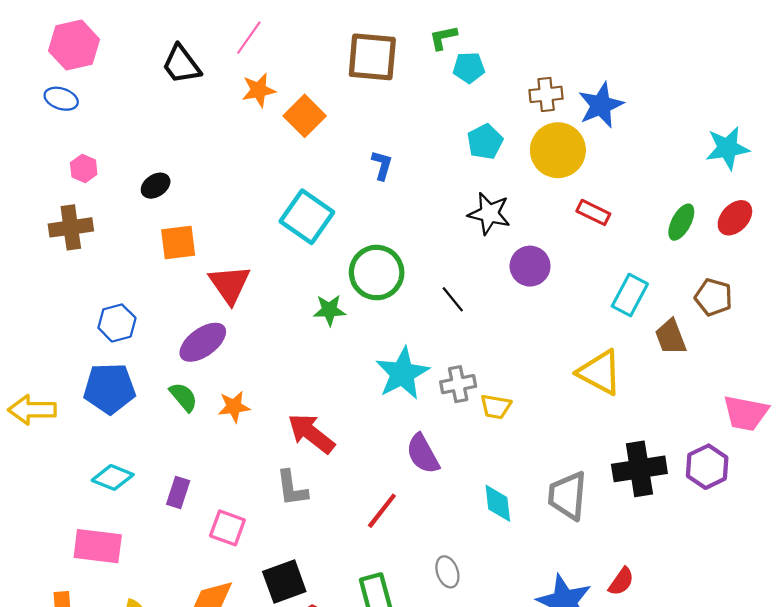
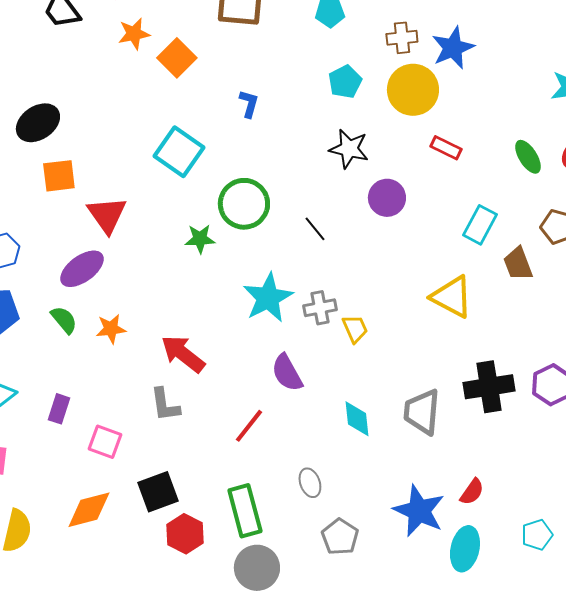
black ellipse: (156, 186) -> (38, 123), size x1.6
green ellipse: (681, 222) -> (528, 157), turned -60
yellow trapezoid: (496, 407) -> (355, 329), turned -124

